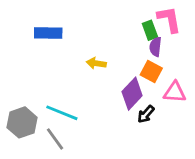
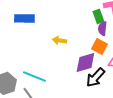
purple diamond: (132, 94) -> (85, 62), turned 30
black arrow: (146, 114) -> (95, 77), size x1.5

